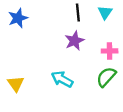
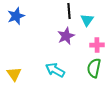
cyan triangle: (105, 12) -> (87, 20), moved
green semicircle: (106, 77) -> (94, 68), turned -30

